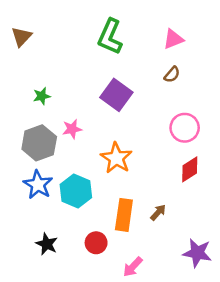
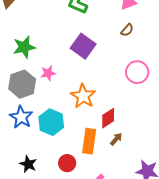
green star: (42, 96) -> (24, 47), size x1.6
red diamond: (190, 169) -> (108, 118), moved

